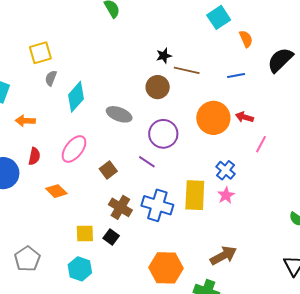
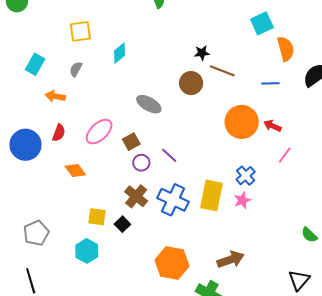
orange semicircle: (246, 39) -> (286, 49), size x1.4
gray semicircle: (51, 78) -> (76, 69), moved
cyan diamond: (76, 97) -> (120, 53), moved, size x0.7
purple circle: (163, 134) -> (141, 163), moved, size x0.6
brown square: (108, 170) -> (131, 142), moved

